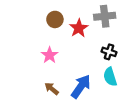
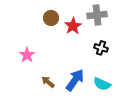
pink star: (50, 55) -> (27, 55), moved
cyan semicircle: (110, 77) -> (102, 84), moved, turned -48

